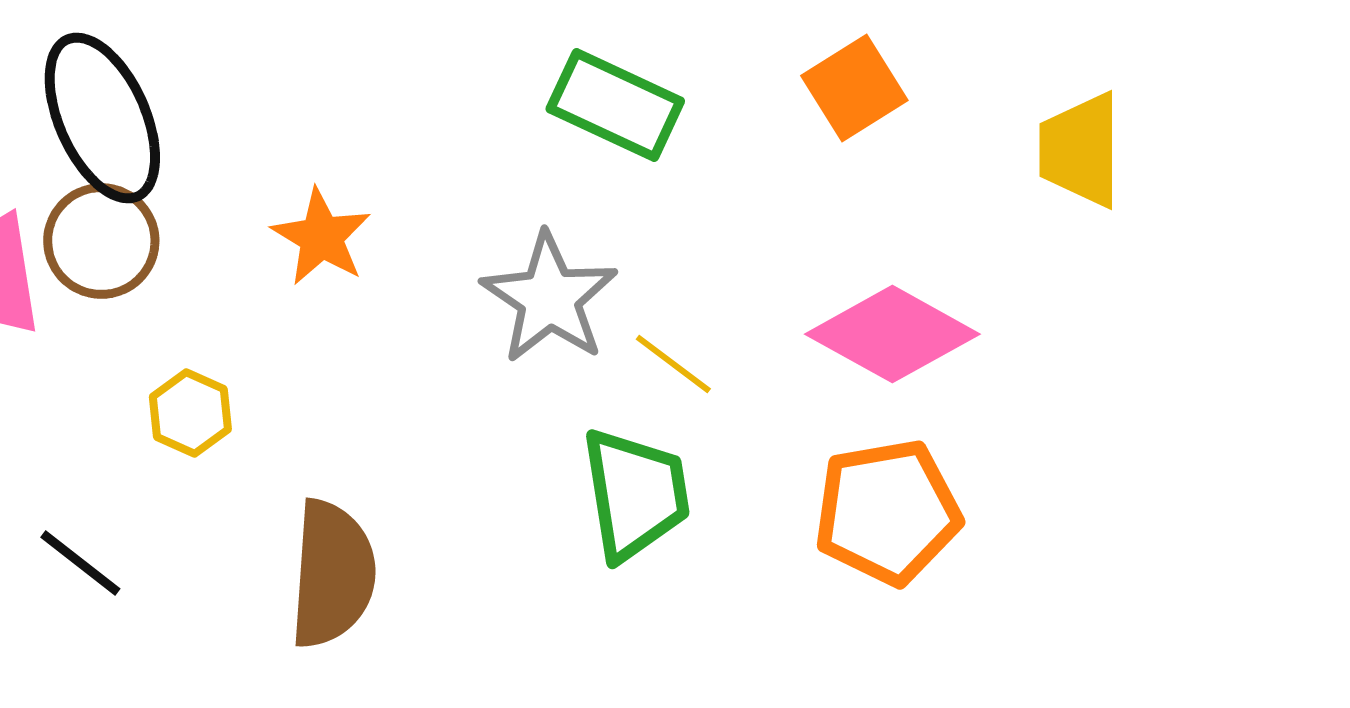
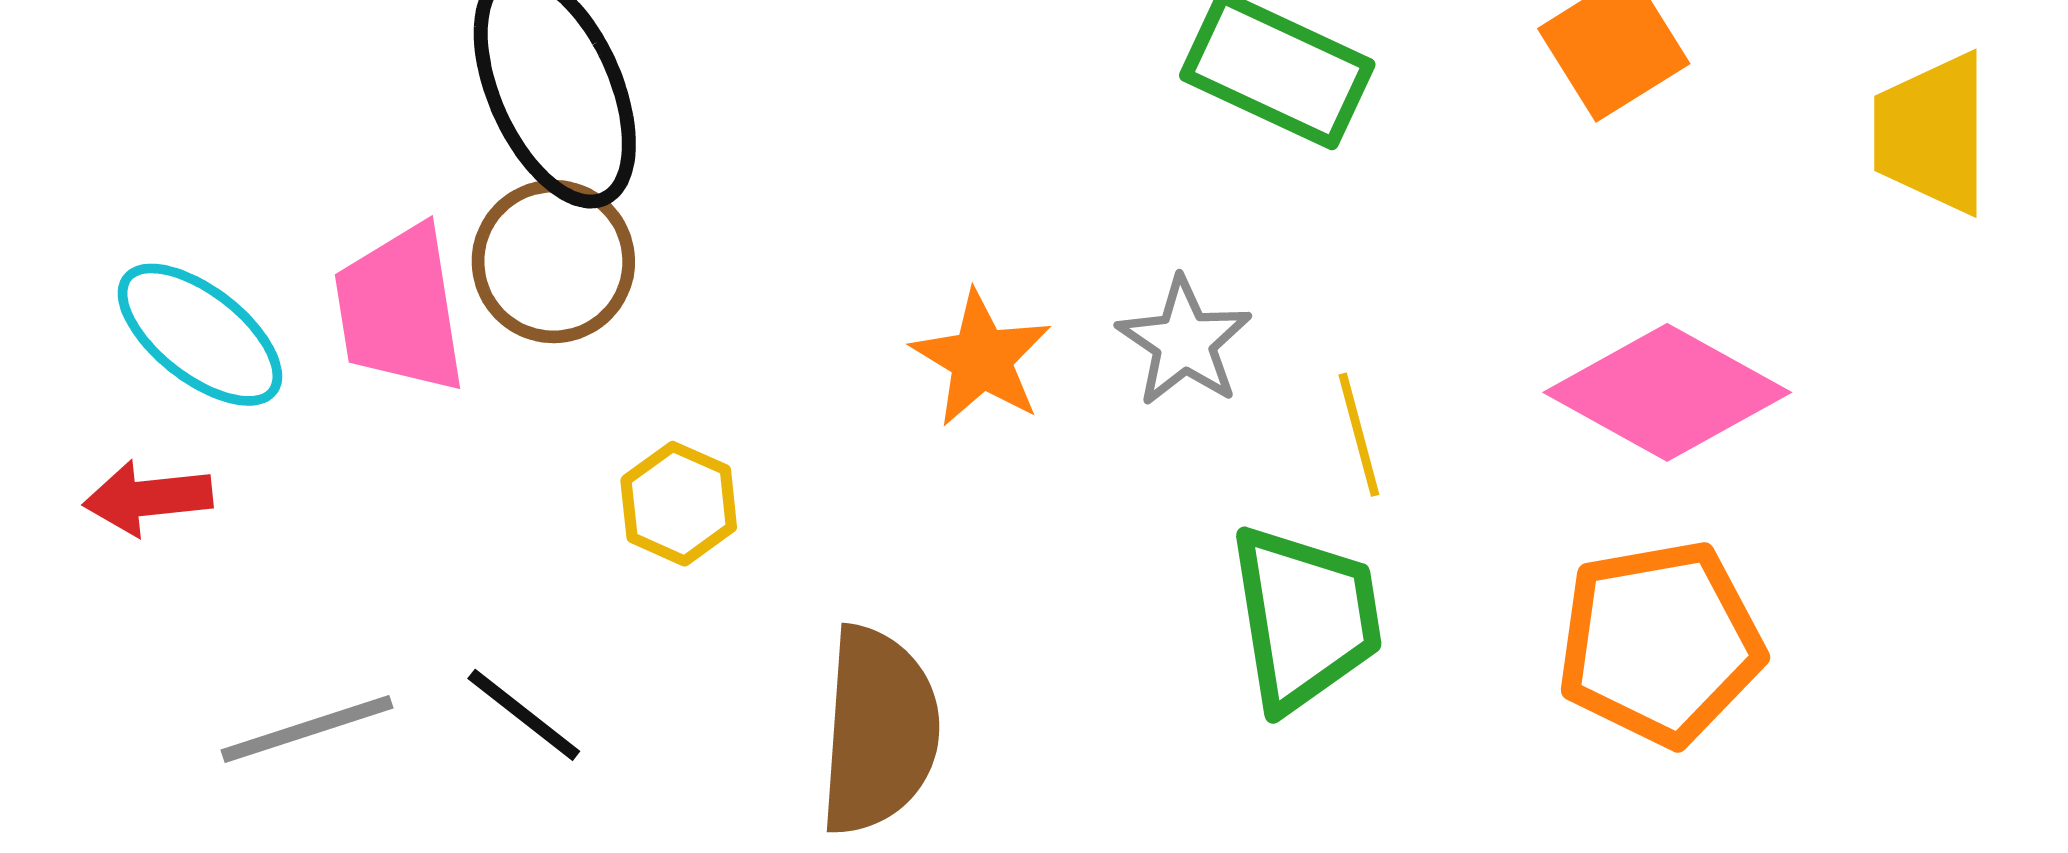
orange star: (321, 237) -> (981, 359), moved
gray star: (549, 298) -> (1184, 342), size x0.7
yellow line: (673, 364) -> (1359, 435), turned 38

